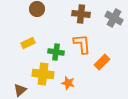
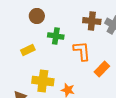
brown cross: (81, 14) -> (92, 21), moved
green cross: (56, 52) -> (56, 36), moved

